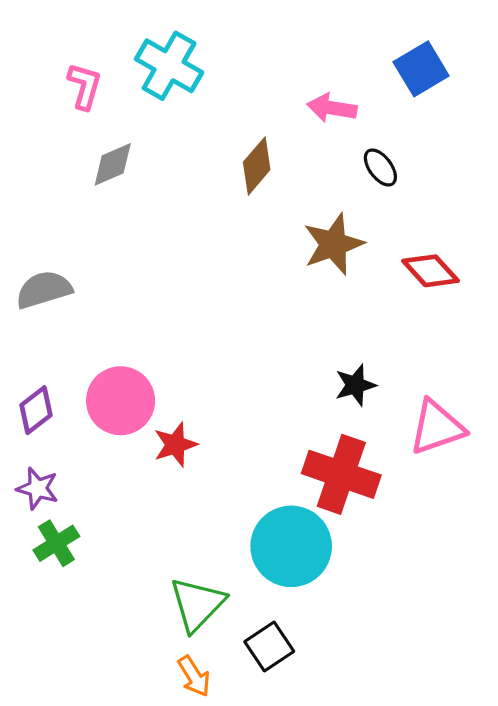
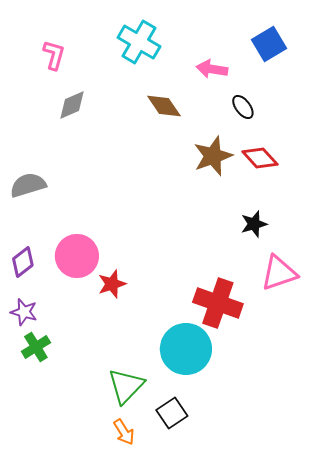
cyan cross: (169, 66) -> (139, 42), moved
brown diamond: (257, 166) -> (164, 106), turned -75
red diamond: (430, 271) -> (260, 158), moved
black star: (355, 385) -> (254, 224), moved

